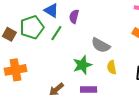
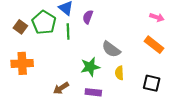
green pentagon: (32, 27) -> (44, 23), turned -30
green line: (56, 33) -> (68, 31), turned -42

